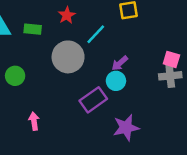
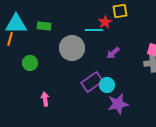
red star: (67, 15) -> (105, 22), moved
cyan line: (96, 34) -> (94, 30), turned 48
cyan circle: (116, 81) -> (107, 85), moved

